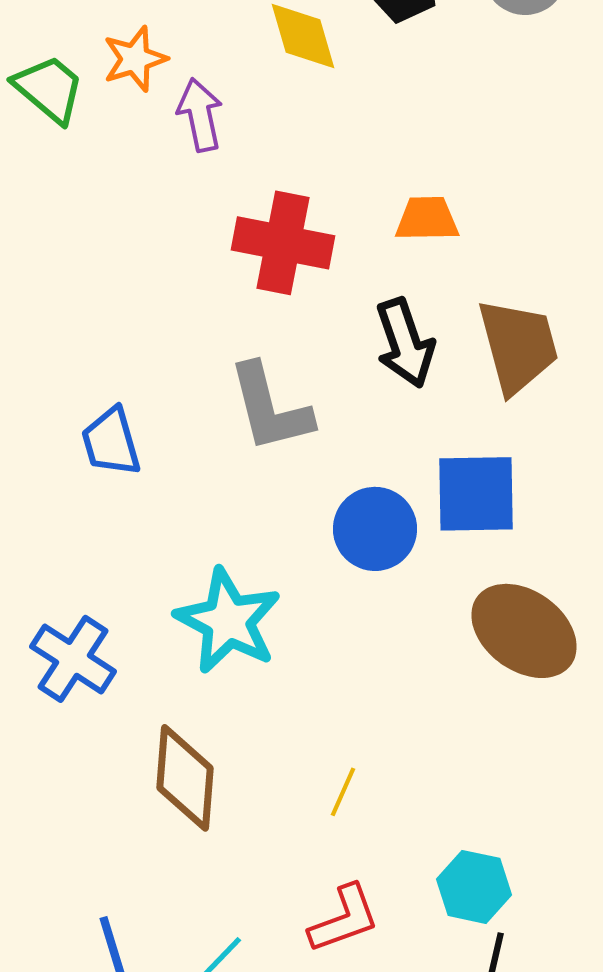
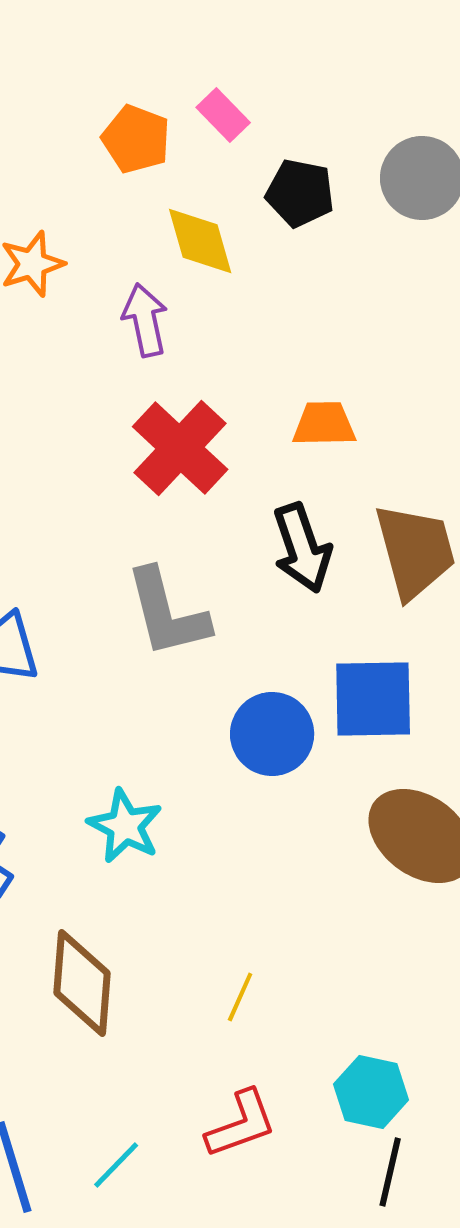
purple arrow: (200, 115) -> (145, 320), moved
red cross: (283, 243) -> (180, 448), turned 32
cyan star: (228, 621) -> (125, 826), size x0.7

